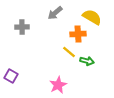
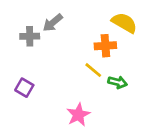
gray arrow: (55, 13) -> (53, 23), moved
purple square: (11, 76) -> (24, 88), moved

